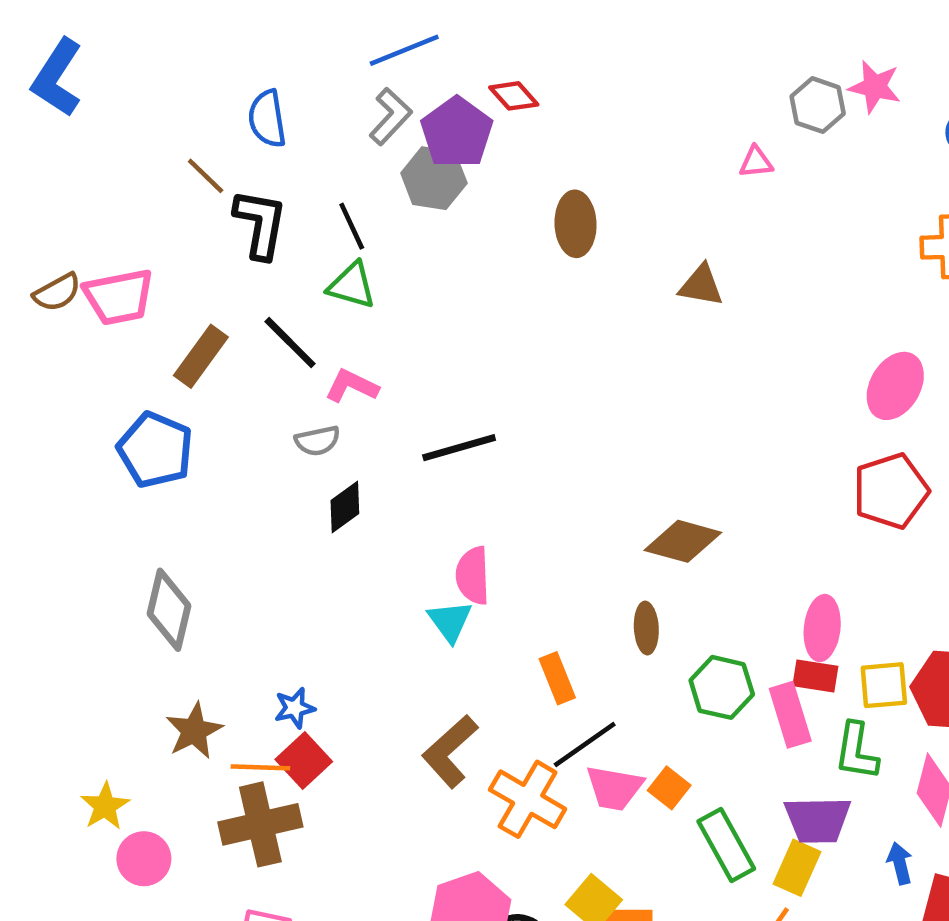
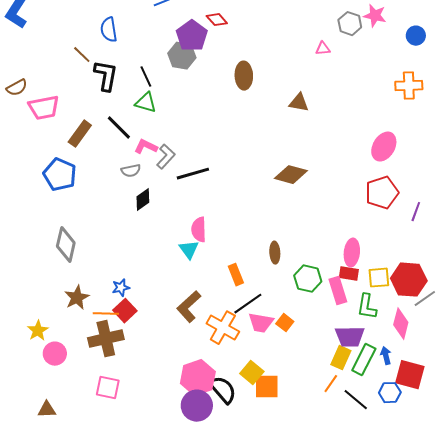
gray L-shape: (391, 116) -> (166, 157), moved
brown semicircle: (57, 292) -> (17, 88), moved
brown diamond: (683, 541) -> (291, 175), moved
green rectangle: (726, 845) -> (364, 360), moved, turned 56

